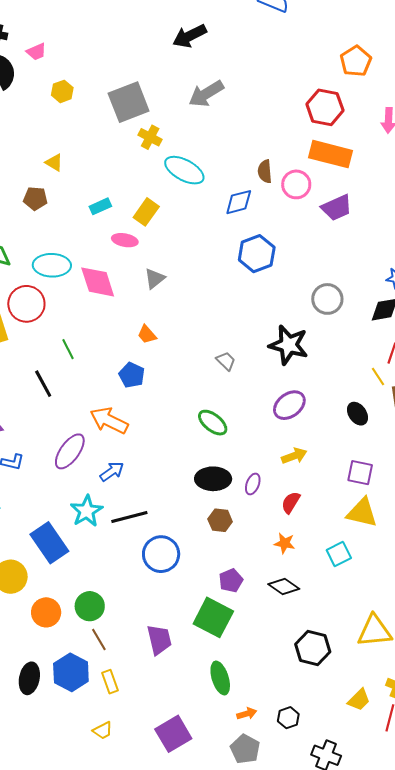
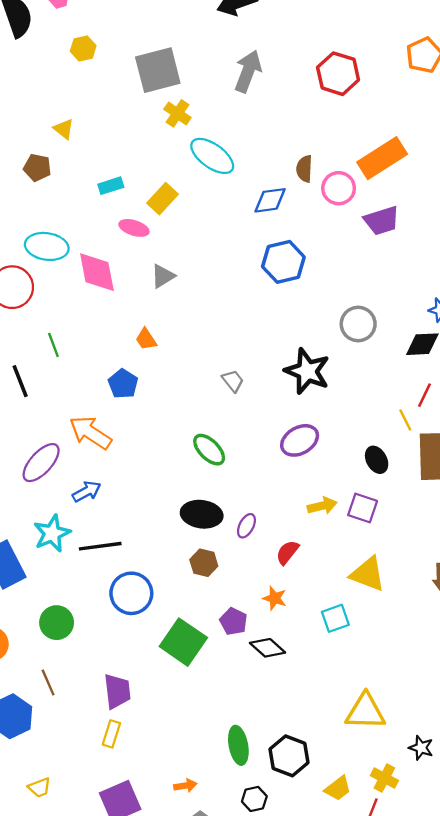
gray arrow: (206, 94) -> (248, 71), turned 135
red hexagon: (325, 107) -> (338, 74), moved
orange rectangle: (330, 154) -> (382, 158), turned -54
yellow arrow: (294, 456) -> (322, 506), moved
purple square: (360, 473) -> (363, 508), moved
purple pentagon: (231, 581) -> (234, 621), moved, turned -30
green circle: (90, 606) -> (57, 623), moved
green square: (213, 617) -> (183, 642), moved
black hexagon: (313, 648) -> (289, 756), moved
green ellipse: (220, 678) -> (238, 745), moved
yellow rectangle: (110, 682) -> (111, 734), moved, turned 30
orange arrow: (247, 714) -> (185, 786), moved

